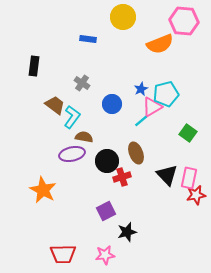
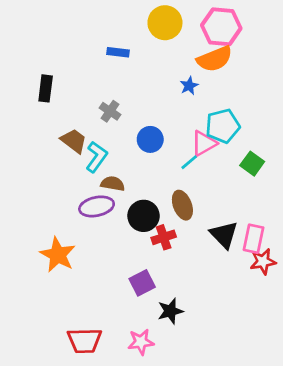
pink hexagon: (184, 21) -> (221, 27), moved
blue star: (141, 89) -> (189, 86), moved
green square: (188, 133) -> (252, 164), moved

